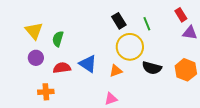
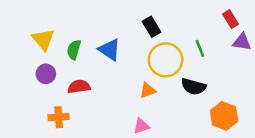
green line: (147, 24) -> (200, 48), moved
blue triangle: (88, 64) -> (110, 50), moved
orange hexagon: (186, 70) -> (224, 116), moved

